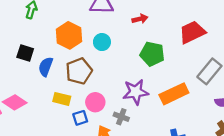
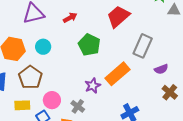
green pentagon: (152, 54) -> (89, 45), turned 30
purple star: (136, 92) -> (93, 86), moved, size x0.7
gray cross: (121, 117) -> (78, 106), turned 32

